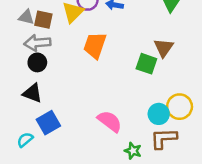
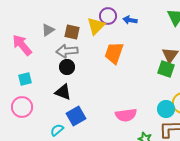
gray triangle: (26, 17) -> (48, 30), moved, turned -48
green square: (146, 64) -> (166, 69), moved
pink semicircle: (110, 121) -> (126, 115), turned 135

